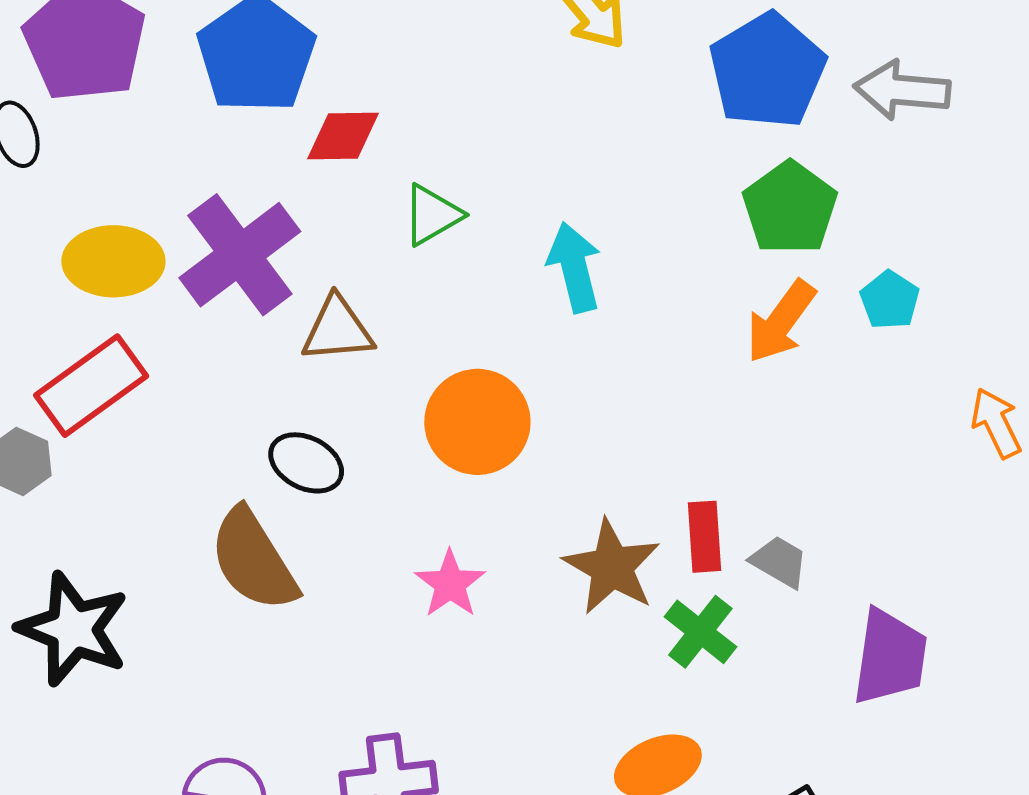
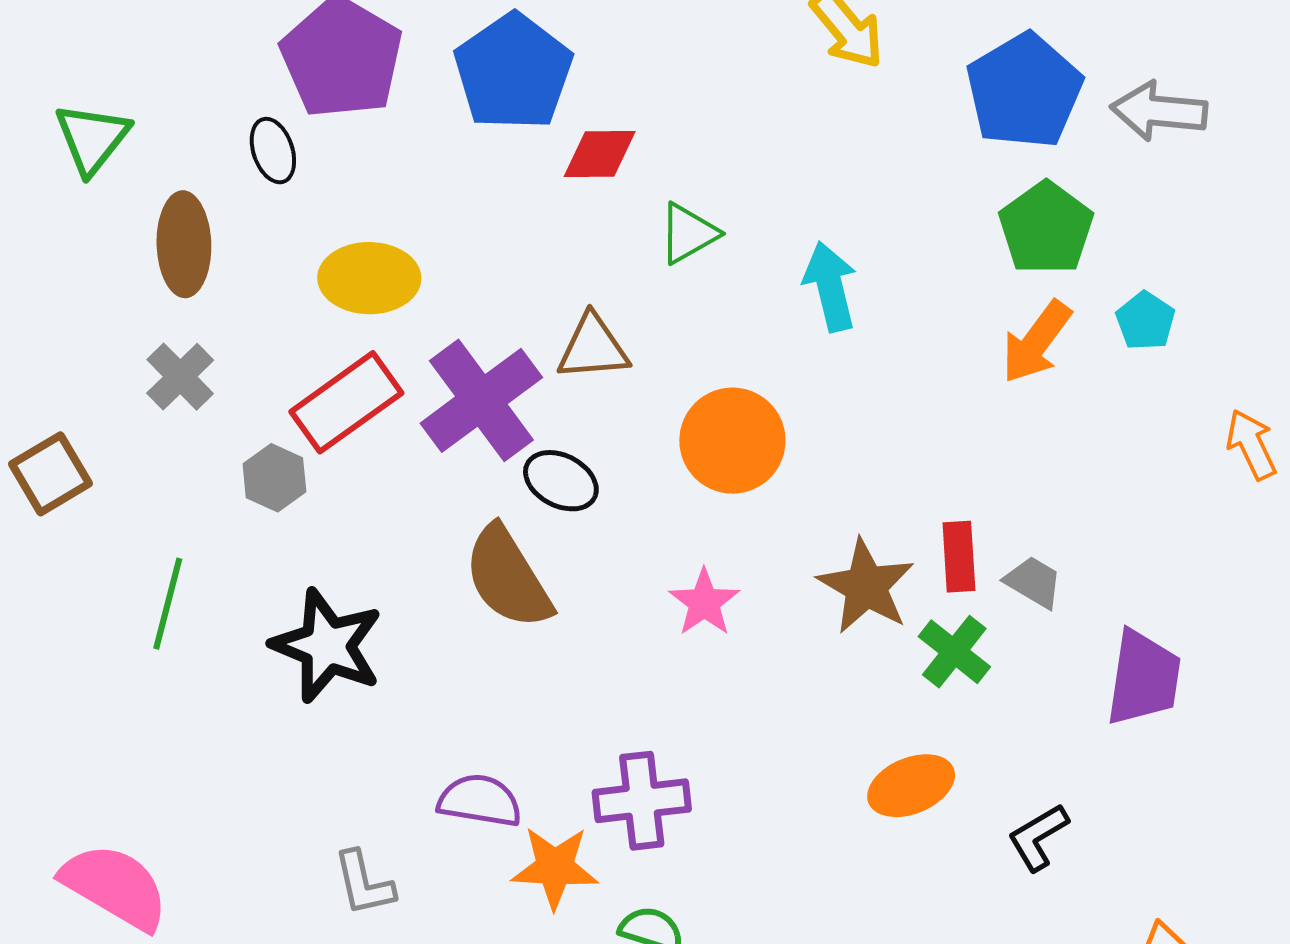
purple cross: (240, 255) -> (481, 400), moved

